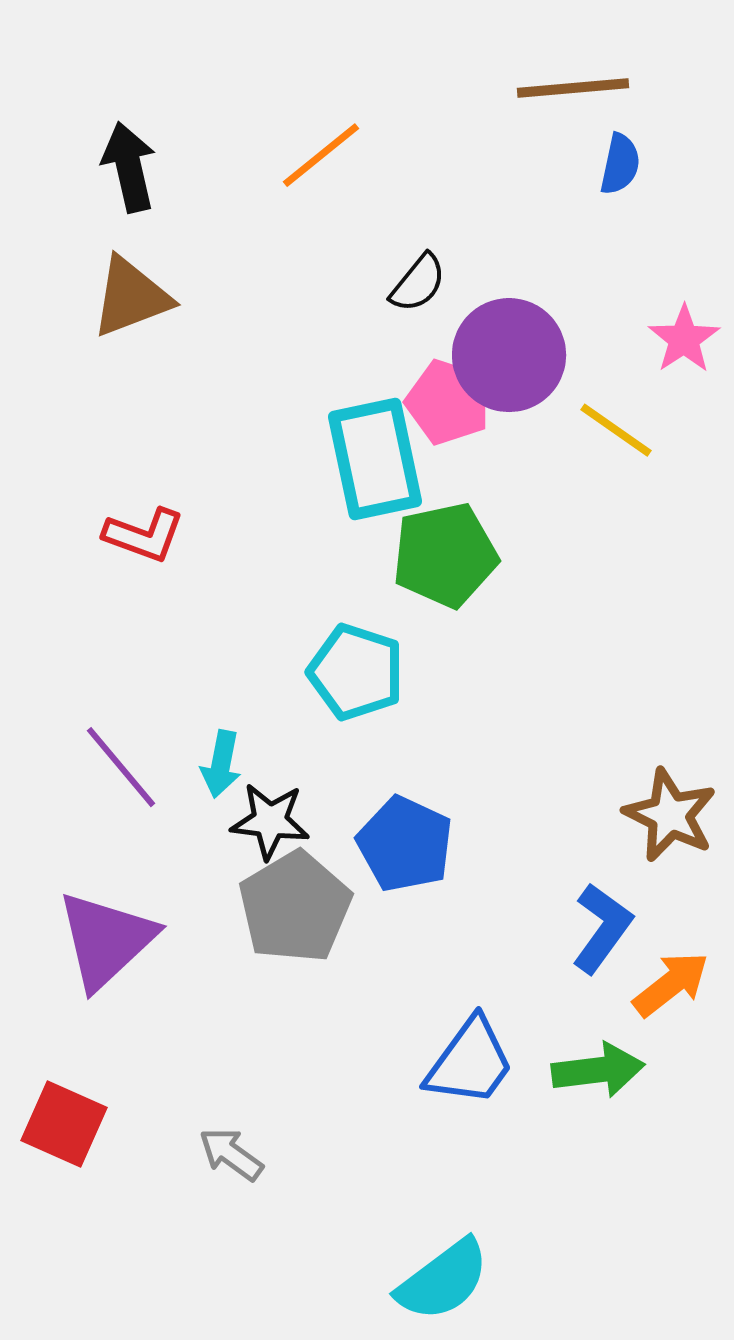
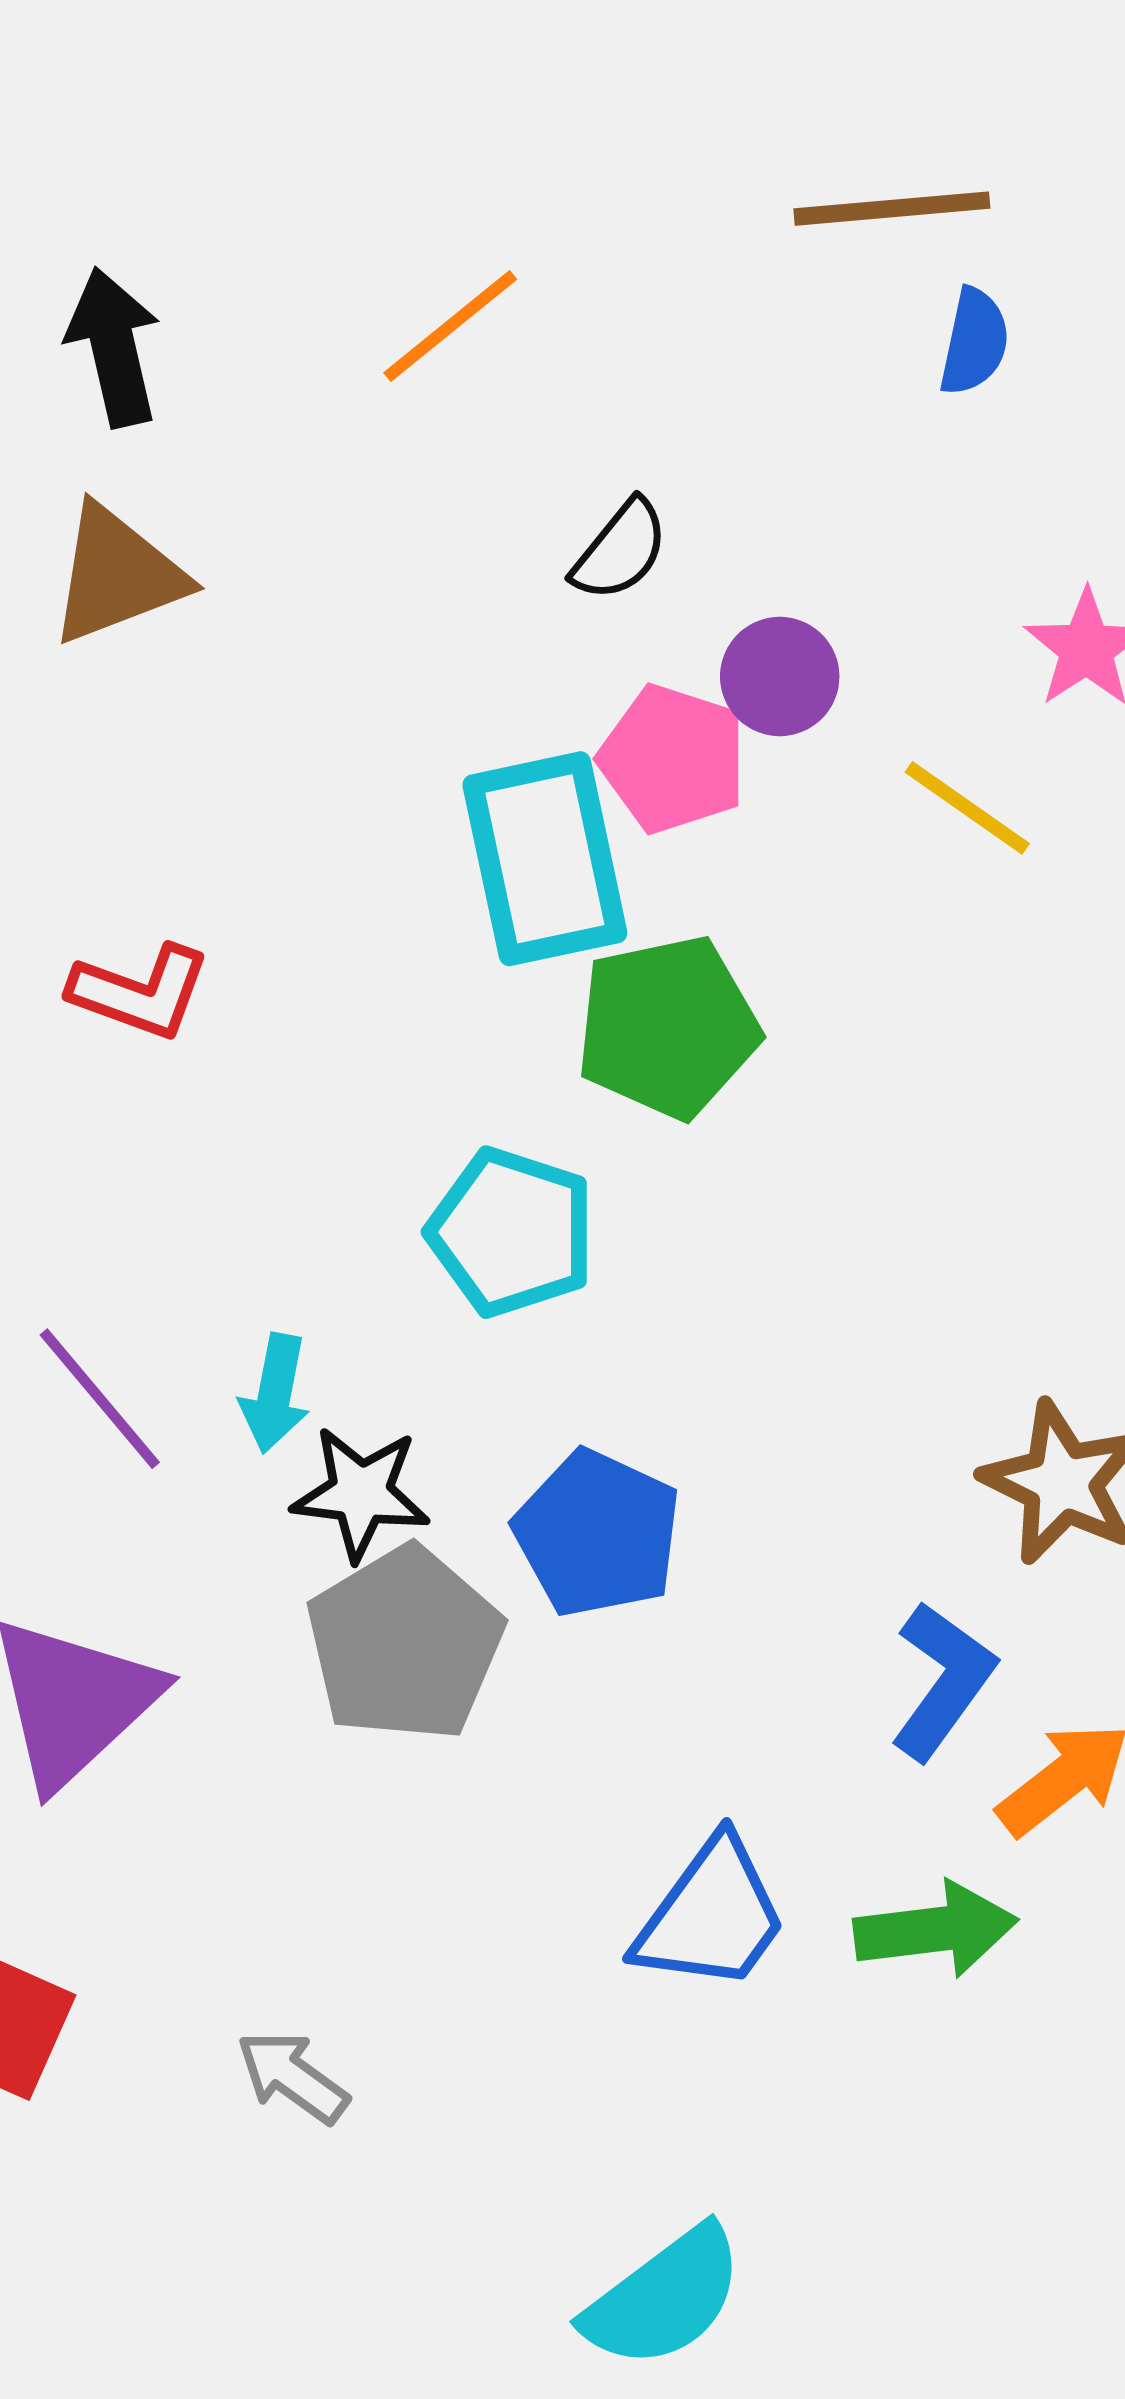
purple circle: (509, 355) -> (780, 677), size x0.6

